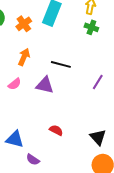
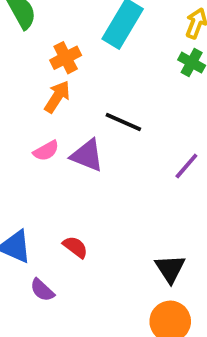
orange cross: (24, 24) -> (66, 58), moved
pink semicircle: (15, 84) -> (46, 151), moved
red semicircle: (56, 130) -> (75, 247), moved

